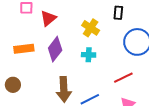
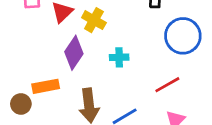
yellow cross: (91, 28) -> (94, 20), moved
orange rectangle: (24, 49) -> (46, 86), moved

